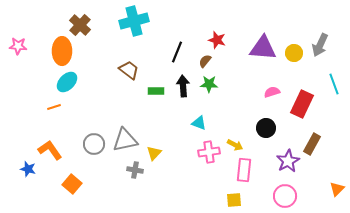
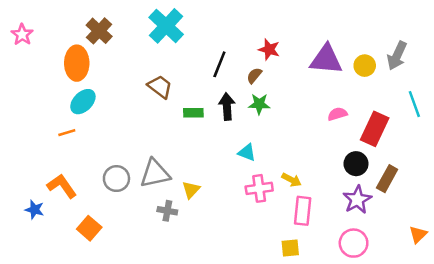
cyan cross: (134, 21) -> (166, 26), turned -32
pink star: (18, 46) -> (22, 35), moved, turned 30
black circle: (266, 128) -> (356, 164), moved

